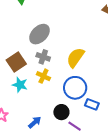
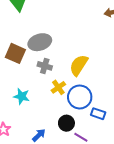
gray ellipse: (39, 34) -> (40, 42), turned 30
brown square: (16, 62) -> (15, 53), moved, turned -30
yellow cross: (43, 76) -> (58, 87), moved, turned 32

